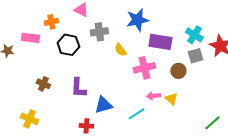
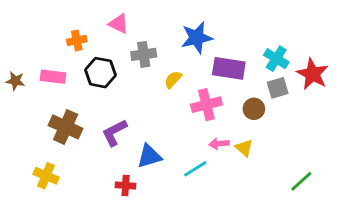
pink rectangle: (30, 38) -> (53, 77), moved
yellow semicircle: (120, 50) -> (173, 80), turned 80
brown cross: (43, 84) -> (66, 127), size x1.6
purple L-shape: (78, 88) -> (114, 133), turned 60

